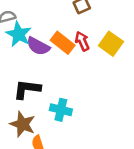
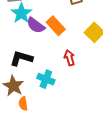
red arrow: (82, 41) -> (69, 58), moved

